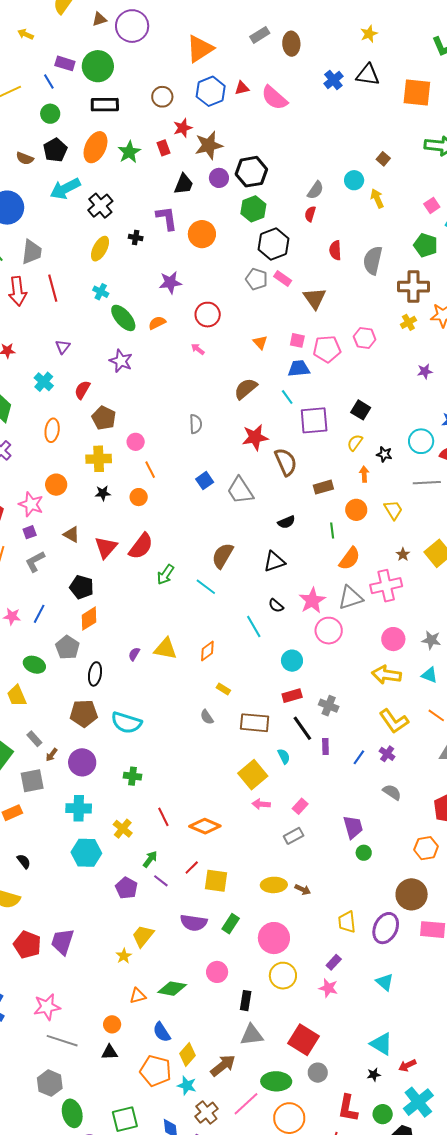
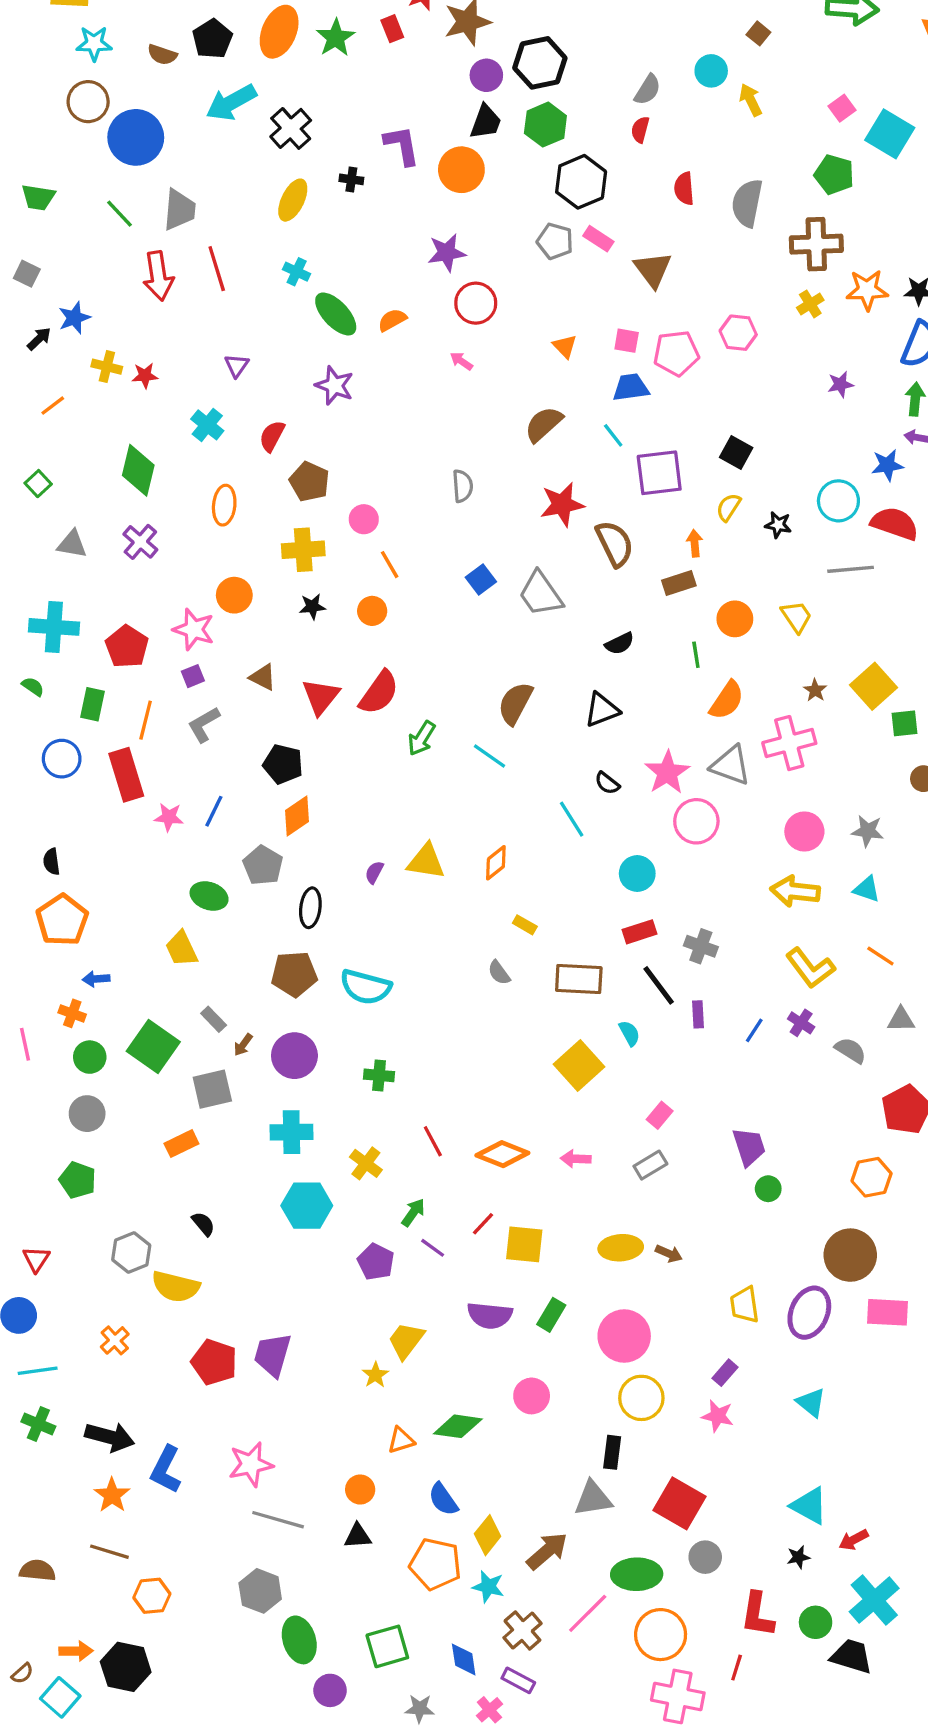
black trapezoid: (184, 184) -> (486, 122), moved
purple star: (170, 282) -> (447, 253), moved
orange arrow: (364, 474) -> (695, 543), moved
gray triangle: (350, 598) -> (731, 765), turned 40
gray semicircle: (392, 792) -> (851, 1050), moved
pink arrow: (261, 804) -> (576, 1159), moved
black rectangle: (246, 1001) -> (612, 1452), moved

